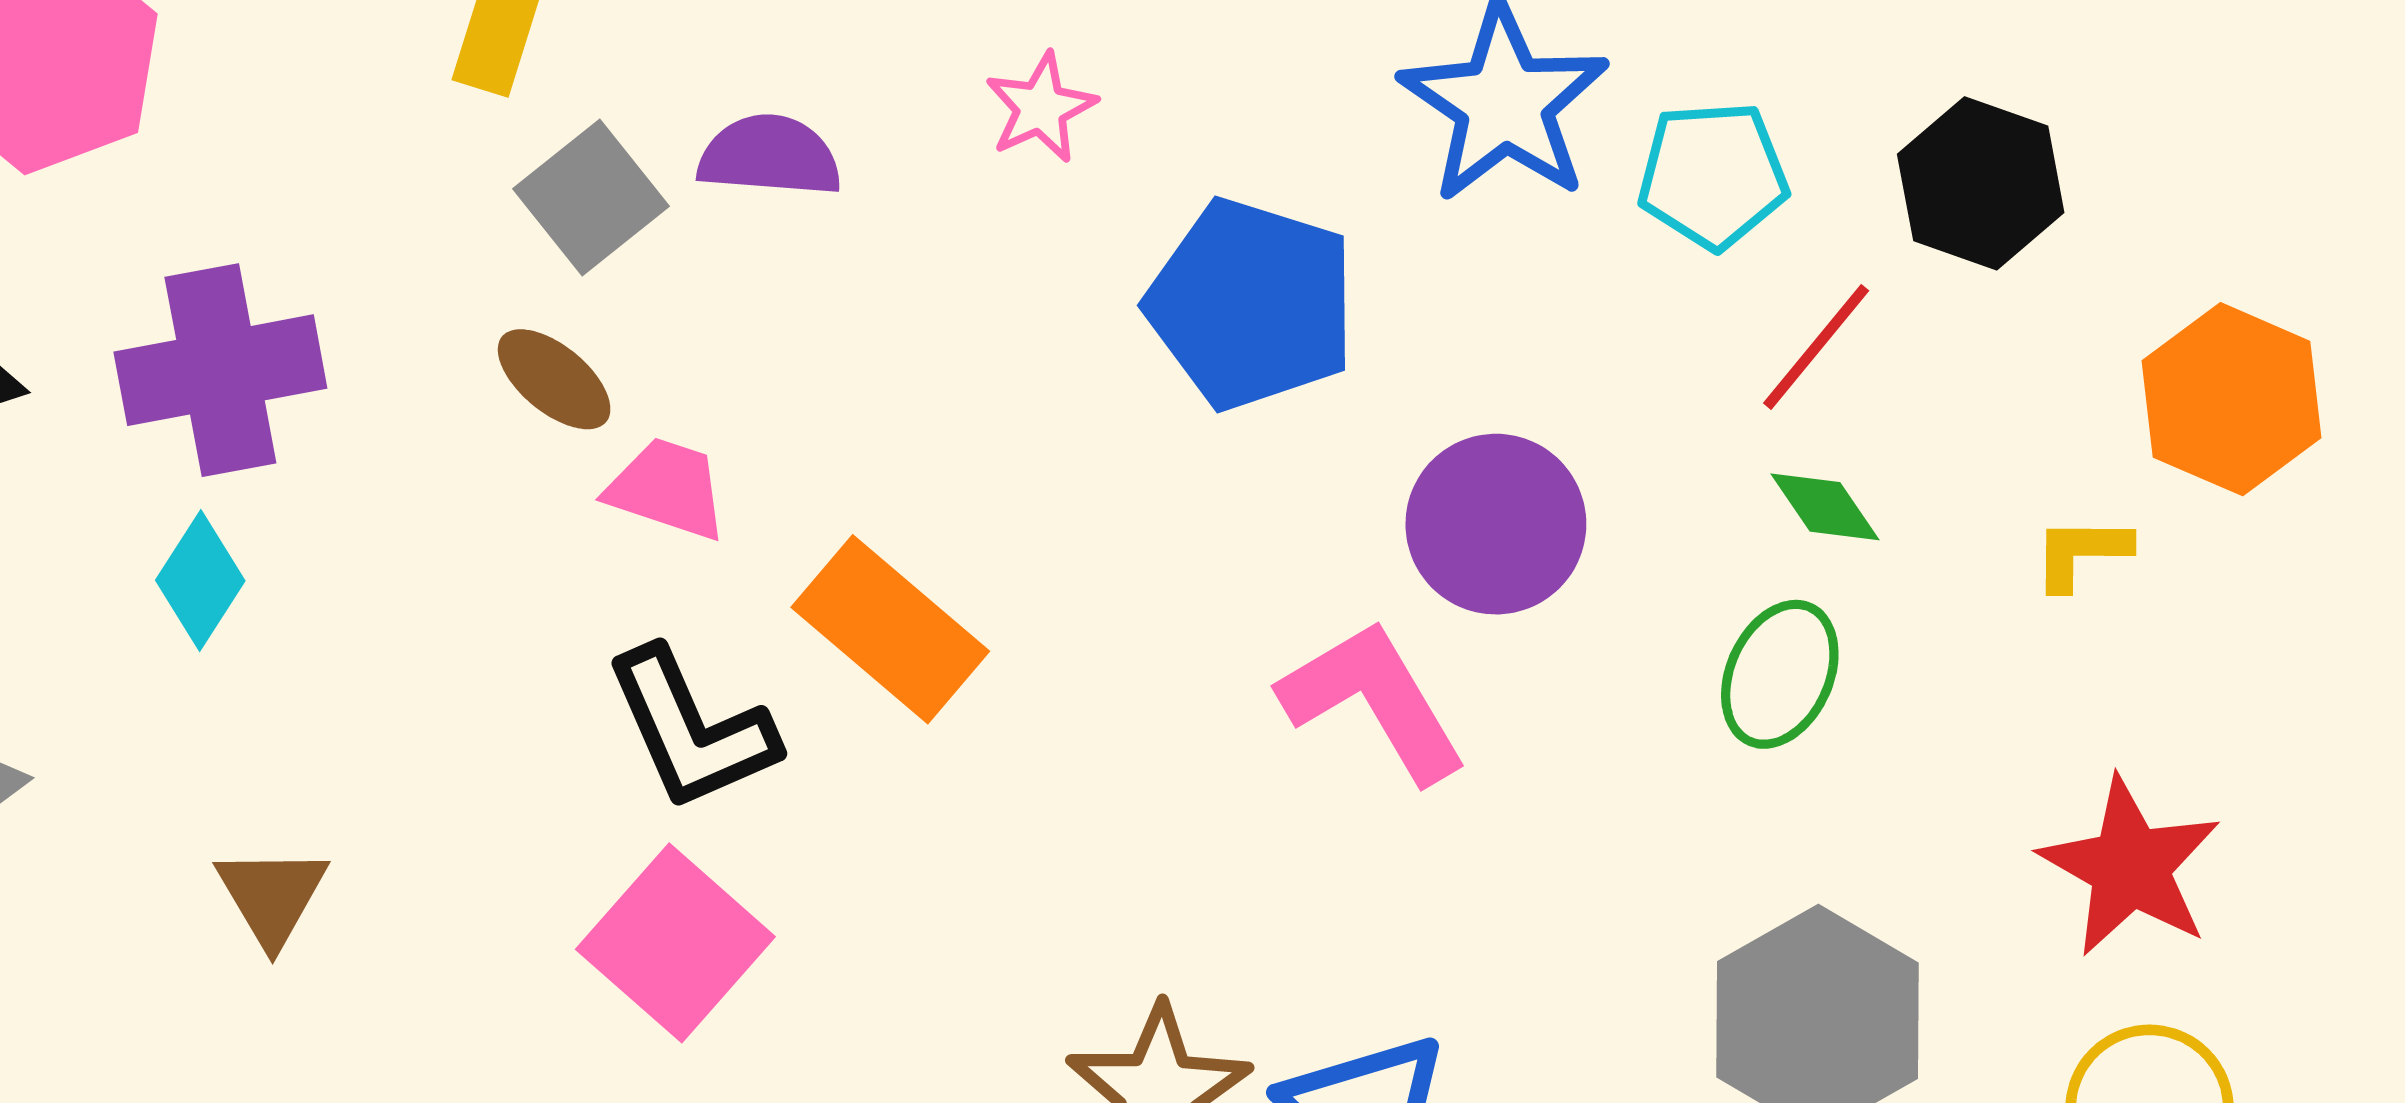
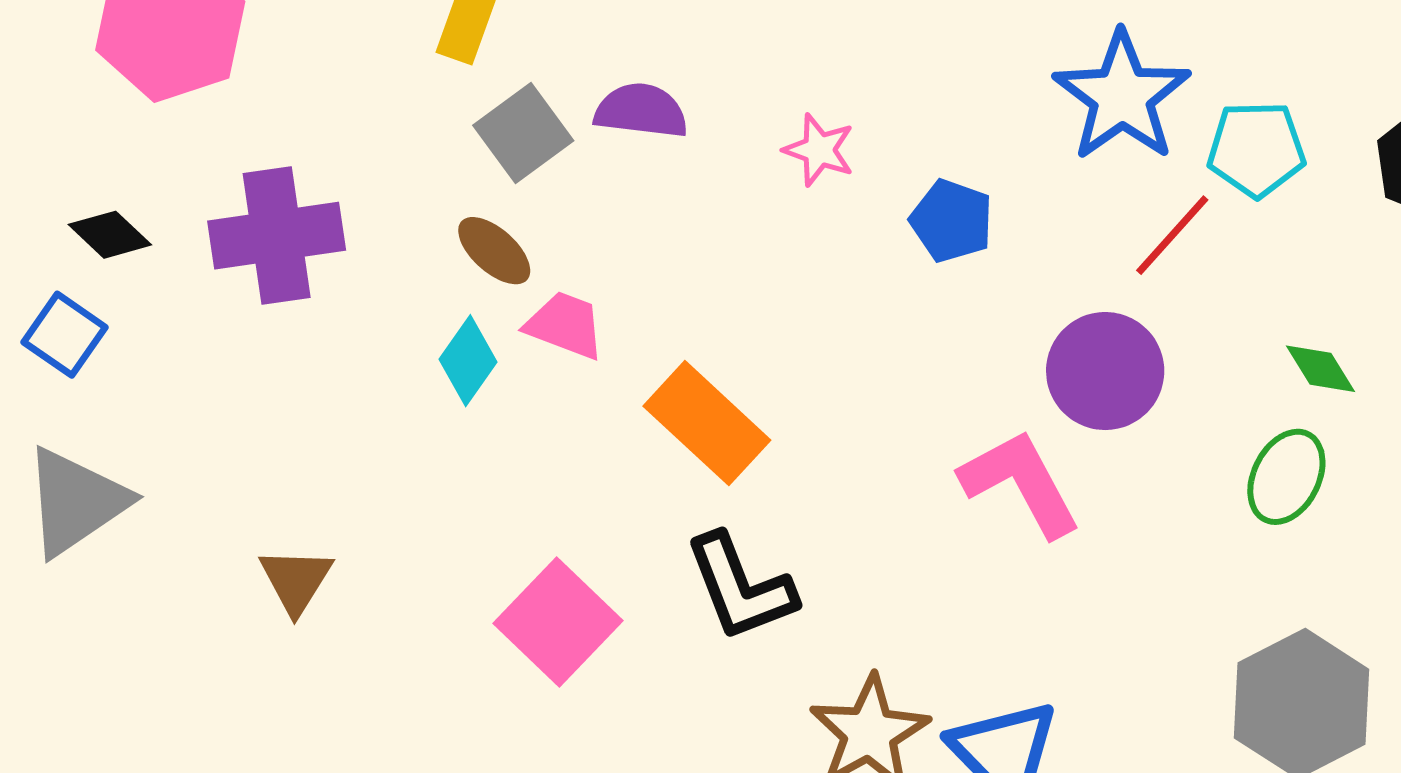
pink star: (1041, 108) -> (819, 150), moved, turned -30
blue pentagon: (1251, 304) -> (952, 221), size x0.6
red line: (1816, 347) -> (1172, 235), moved
cyan diamond: (200, 581) -> (468, 361), moved
black L-shape: (691, 729) -> (740, 587), moved

